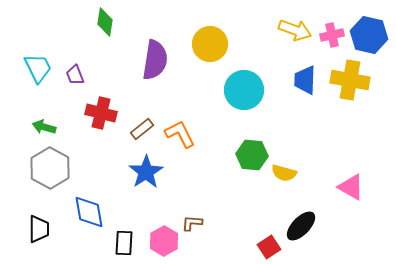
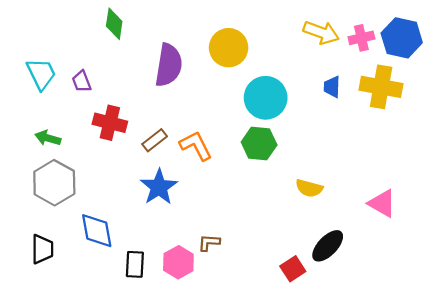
blue trapezoid: (305, 80) -> (332, 87), size x0.7
green hexagon: (252, 155) -> (259, 144), moved

